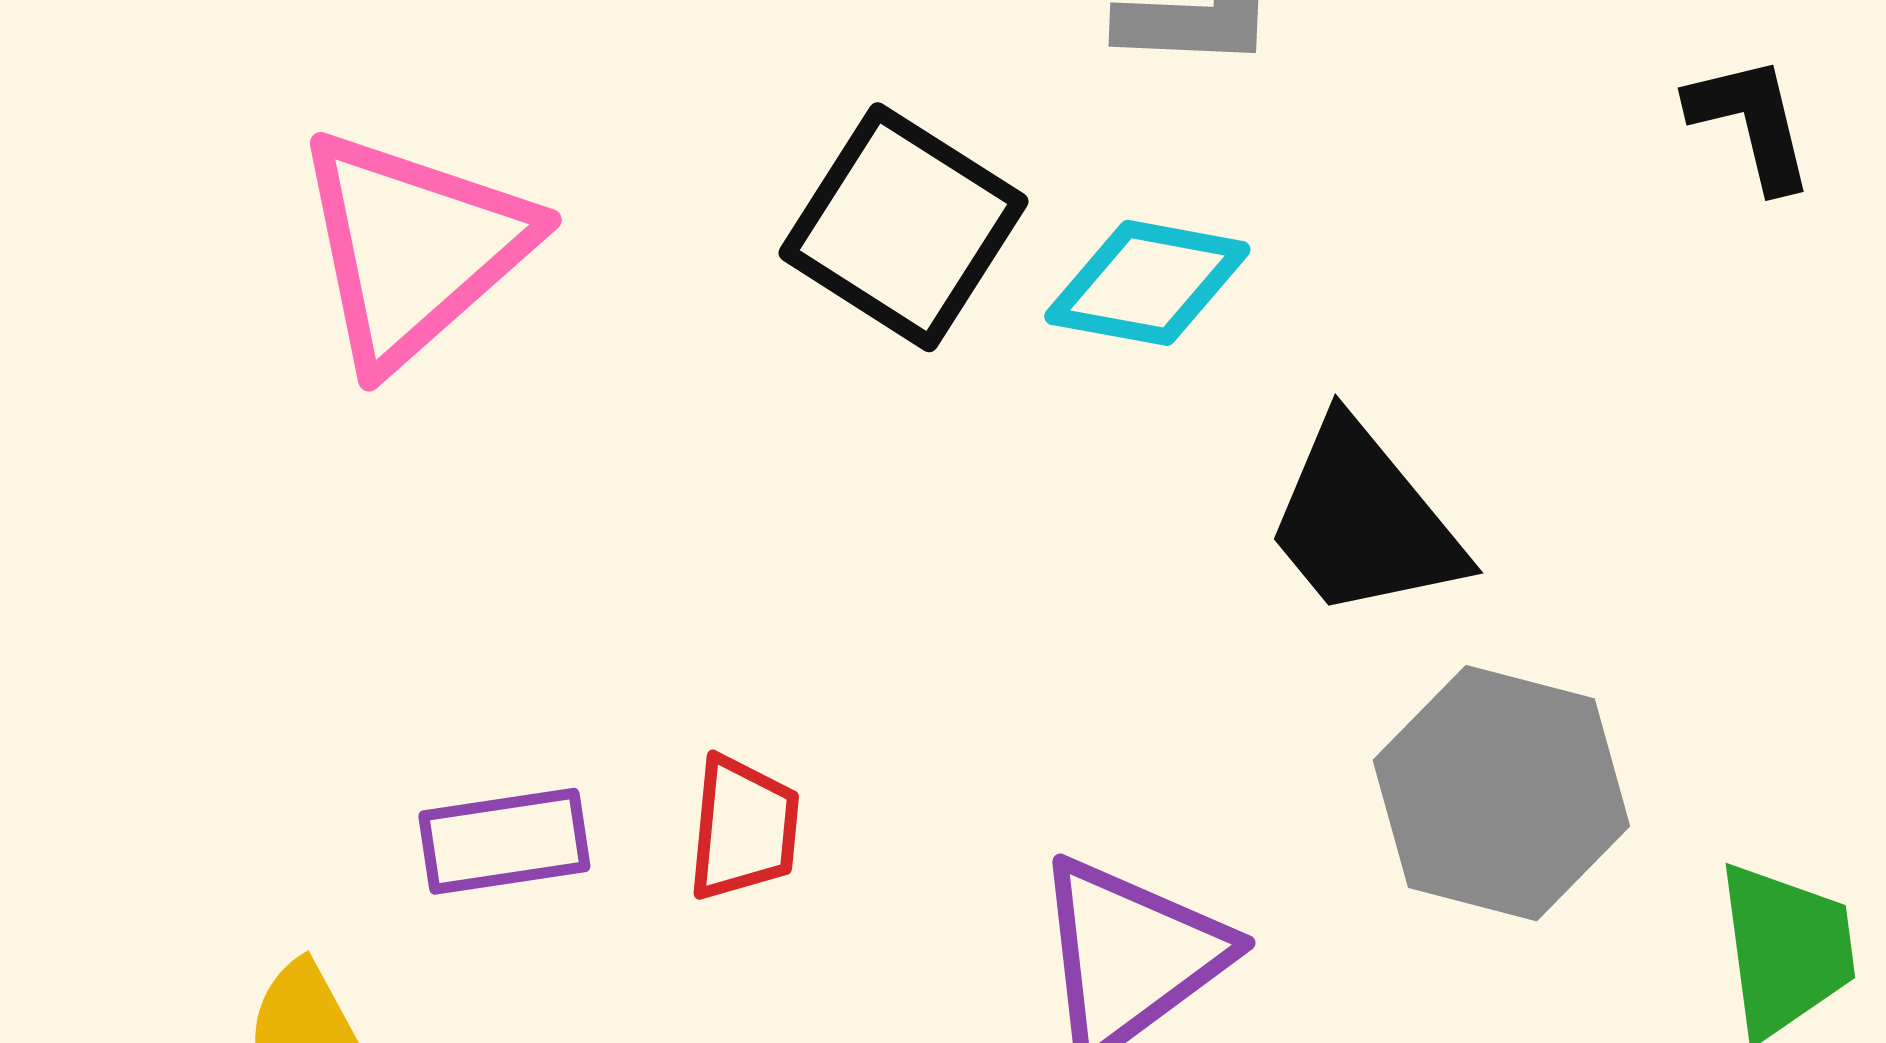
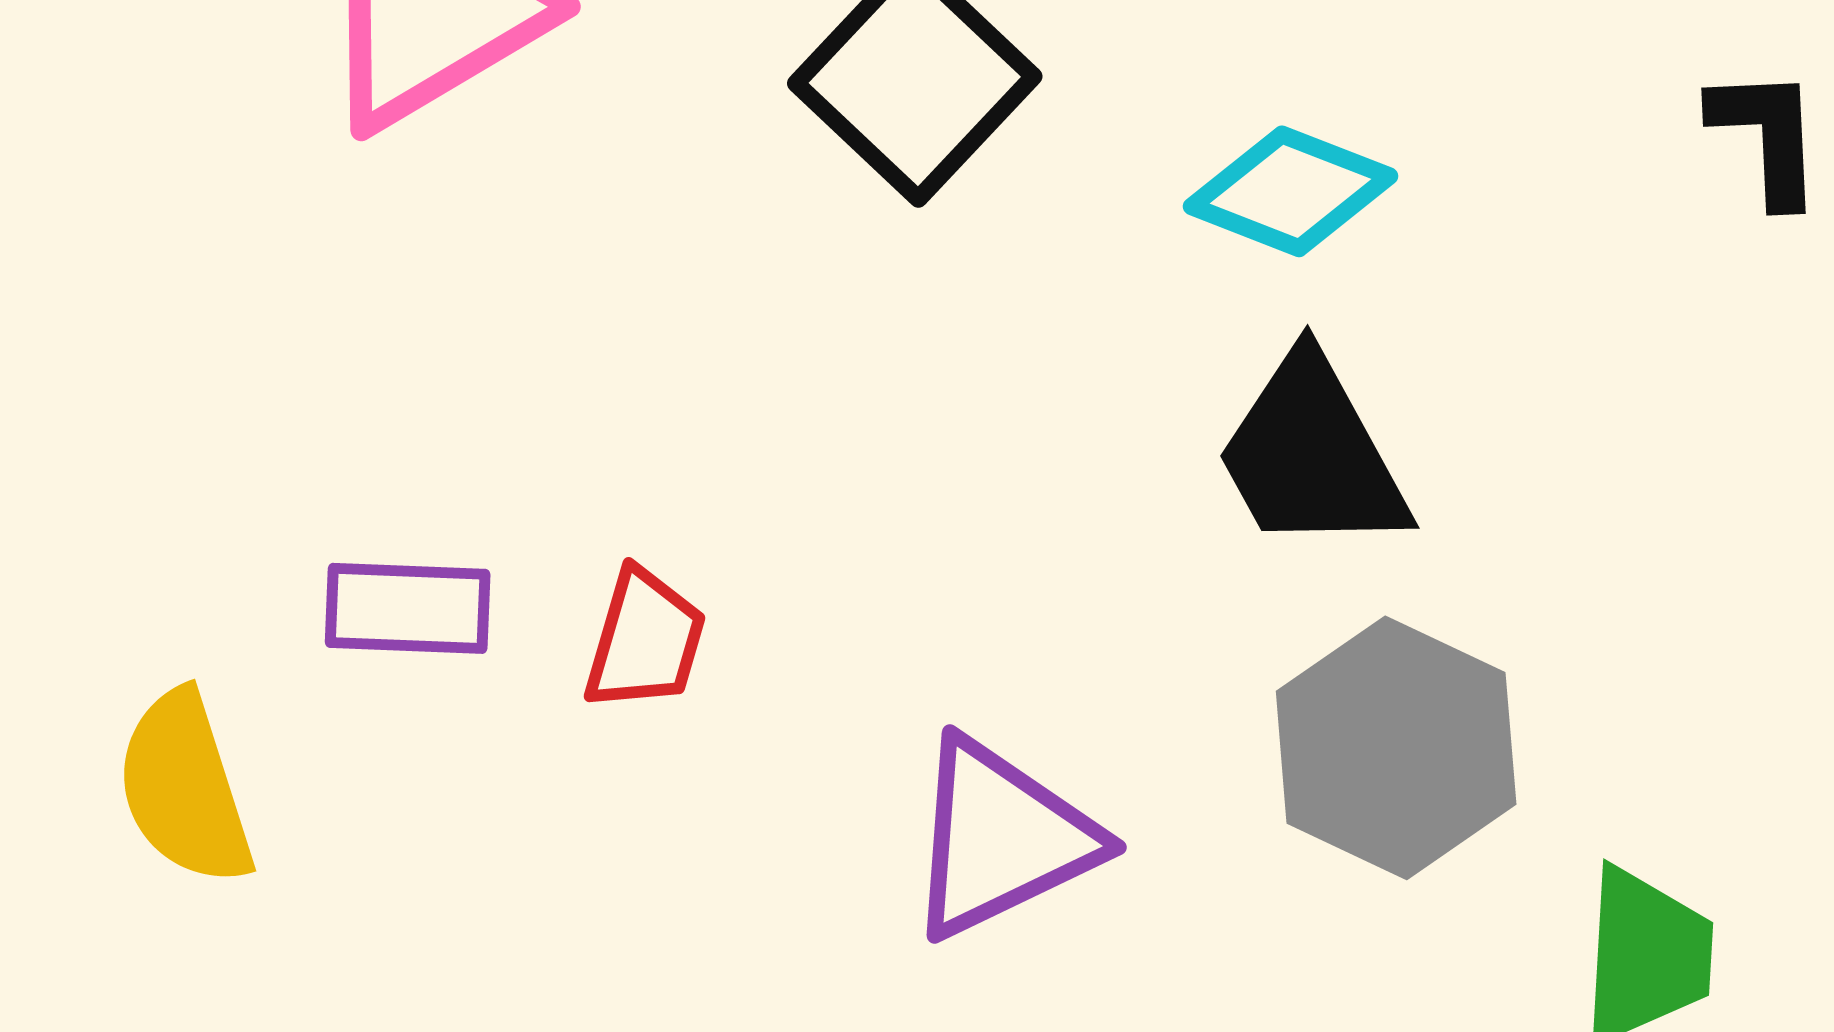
cyan diamond: (1147, 283) -> (1290, 191), moved

